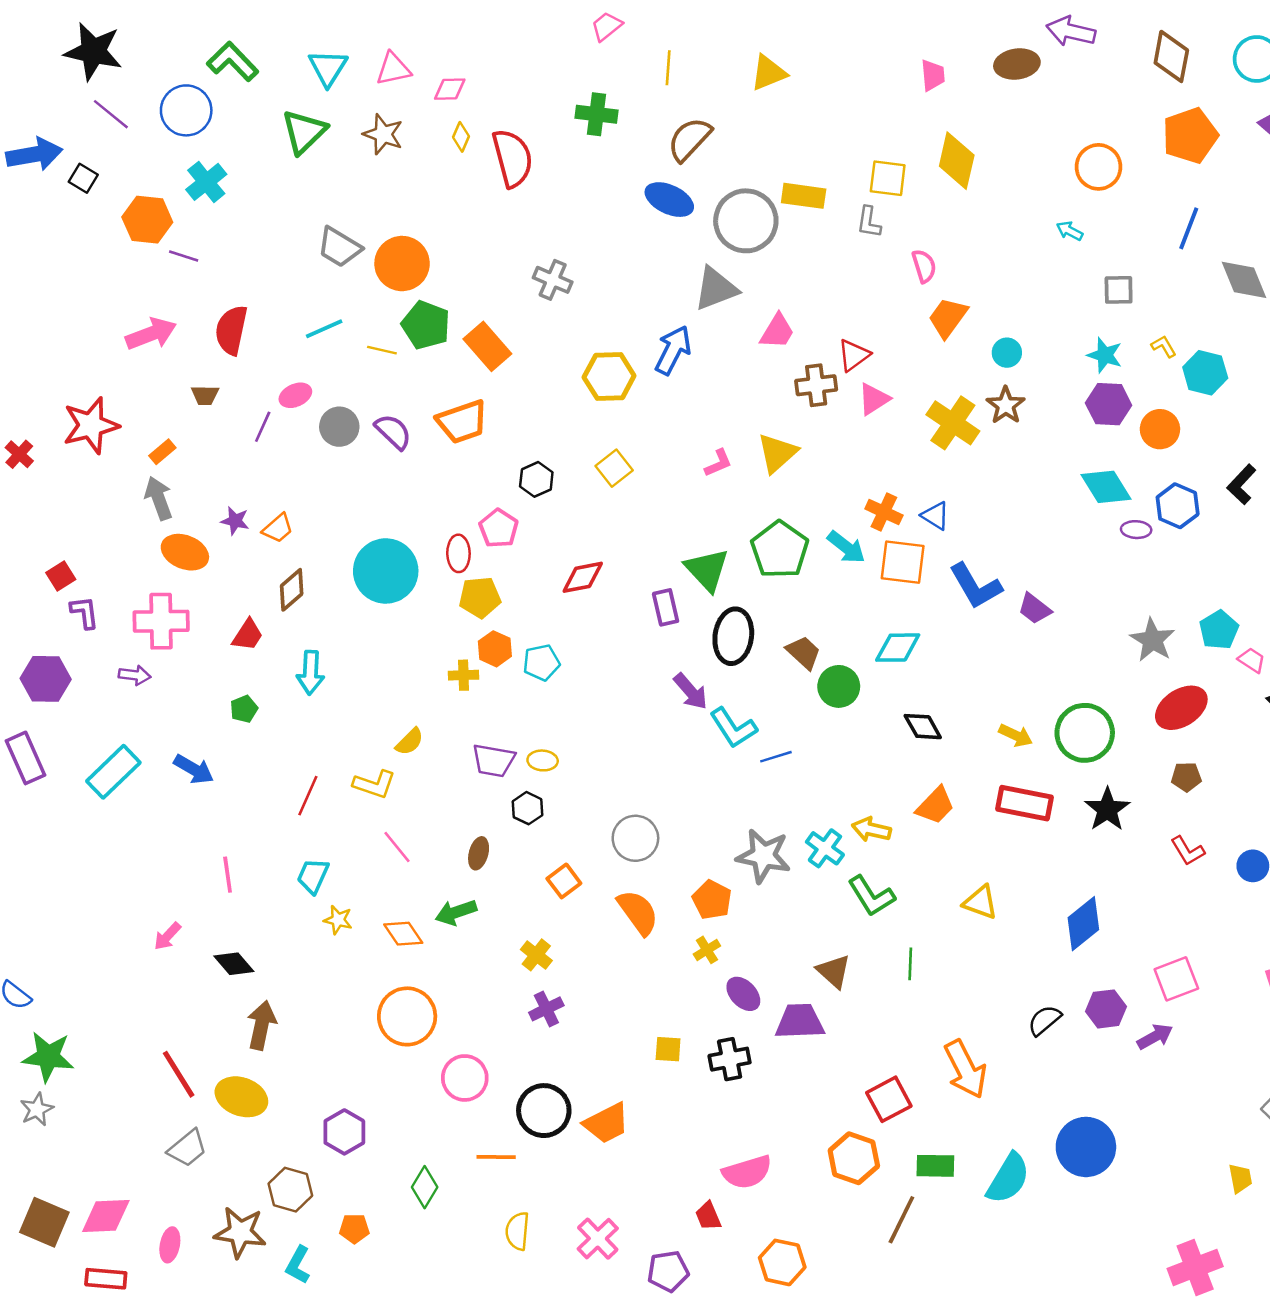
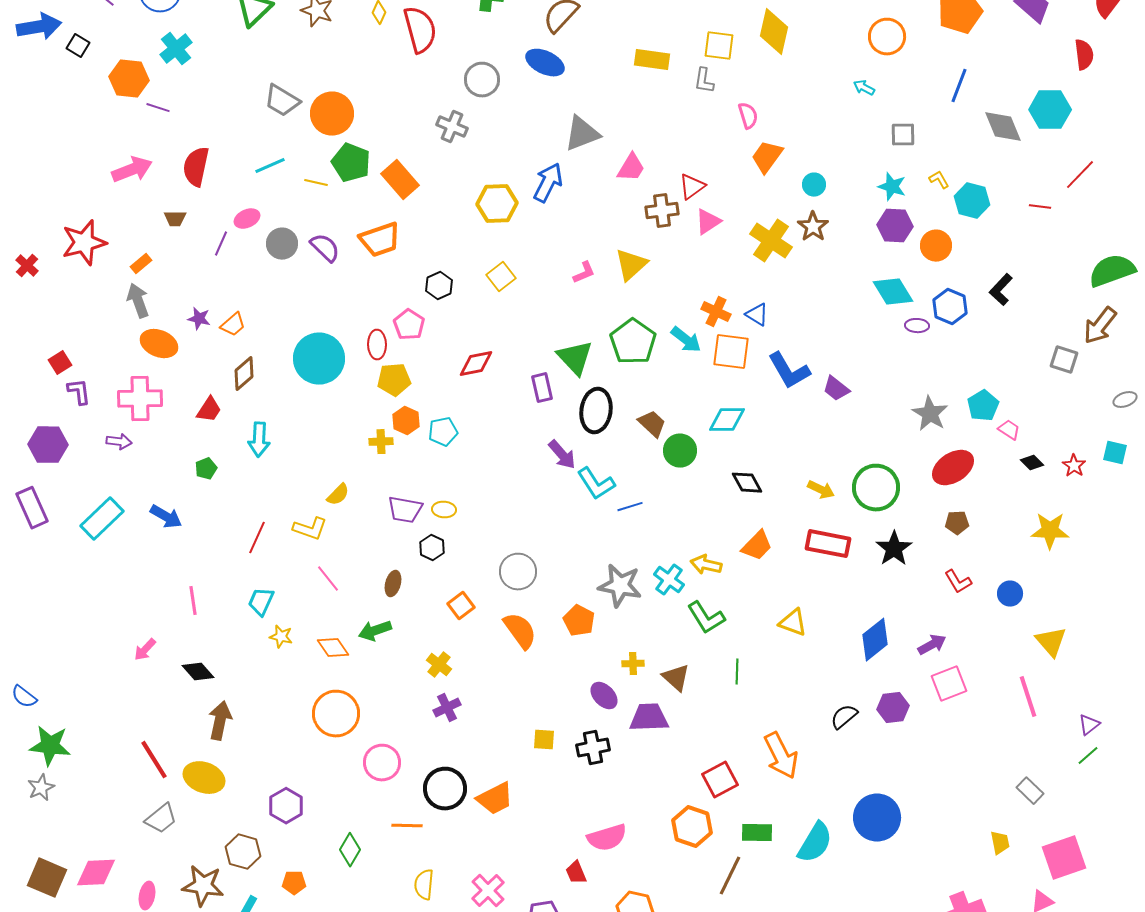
gray circle: (746, 221) -> (482, 80), moved, size x0.7
yellow cross: (707, 950) -> (633, 664), moved, turned 30
purple arrow: (1155, 1037) -> (932, 645), moved

